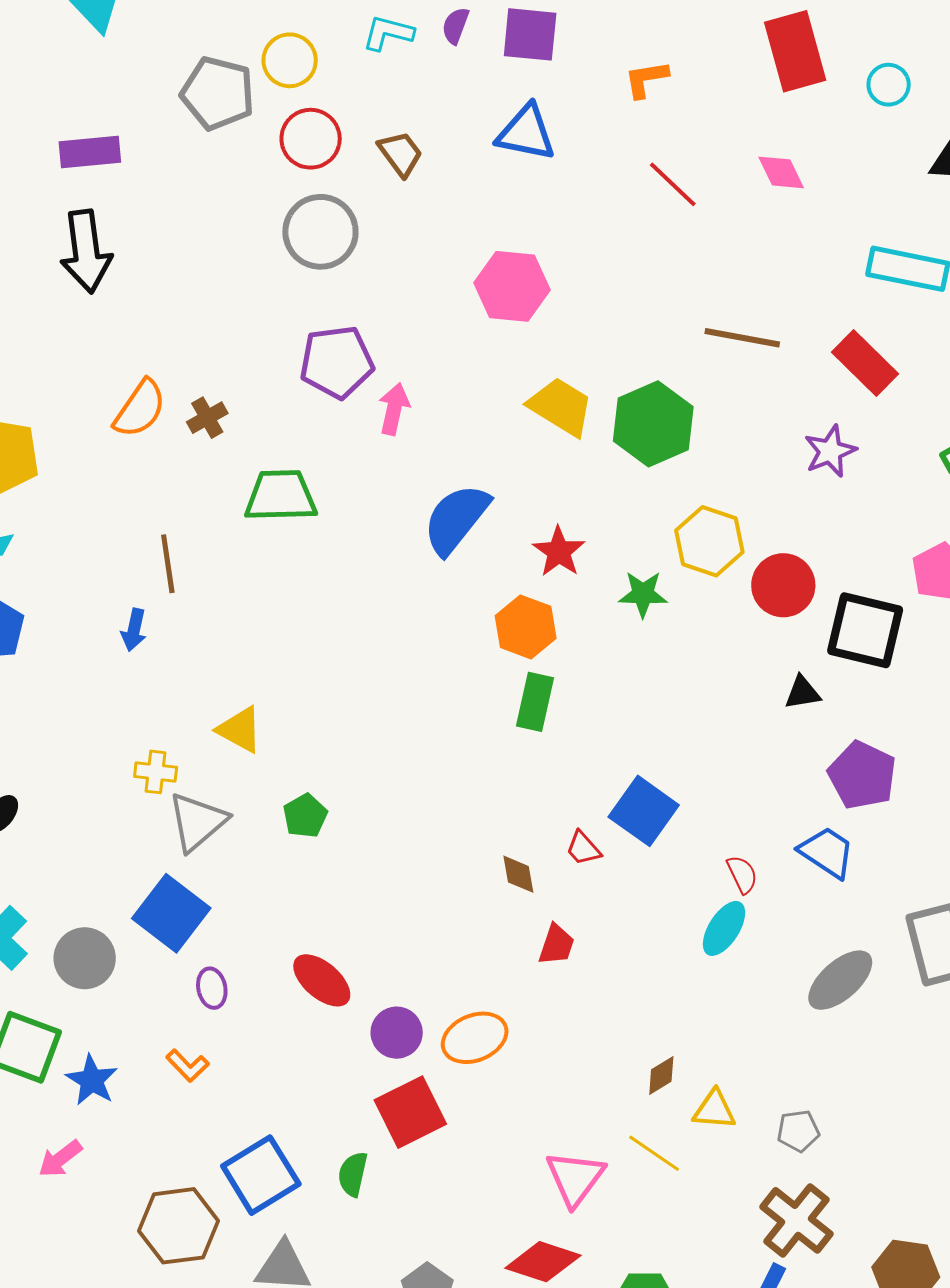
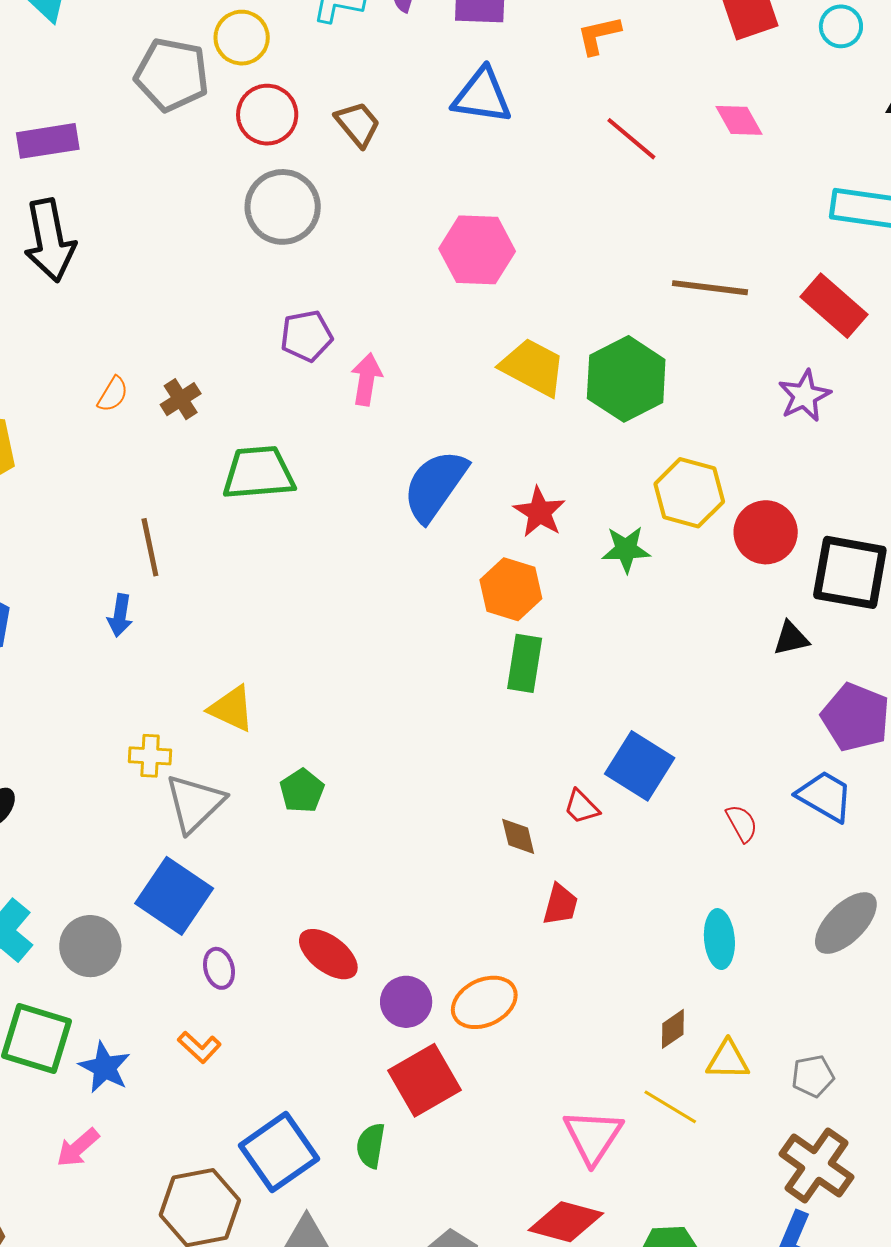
purple pentagon: (337, 362) -> (306, 336), size x0.7
orange semicircle: (140, 409) -> (113, 394), size x0.6
cyan ellipse: (724, 928) -> (719, 939), moved, turned -34

